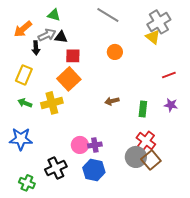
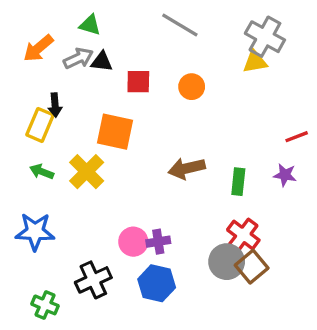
gray cross: (159, 22) -> (265, 37), turned -30
yellow triangle: (153, 37) -> (255, 62), turned -49
black arrow: (36, 48) -> (55, 105), moved
red square: (73, 56) -> (138, 82), moved
red line: (169, 75) -> (297, 137), moved
orange square: (69, 79) -> (115, 132), turned -35
brown arrow: (112, 101) -> (187, 168), size x1.5
yellow cross: (52, 103) -> (87, 172), turned -30

